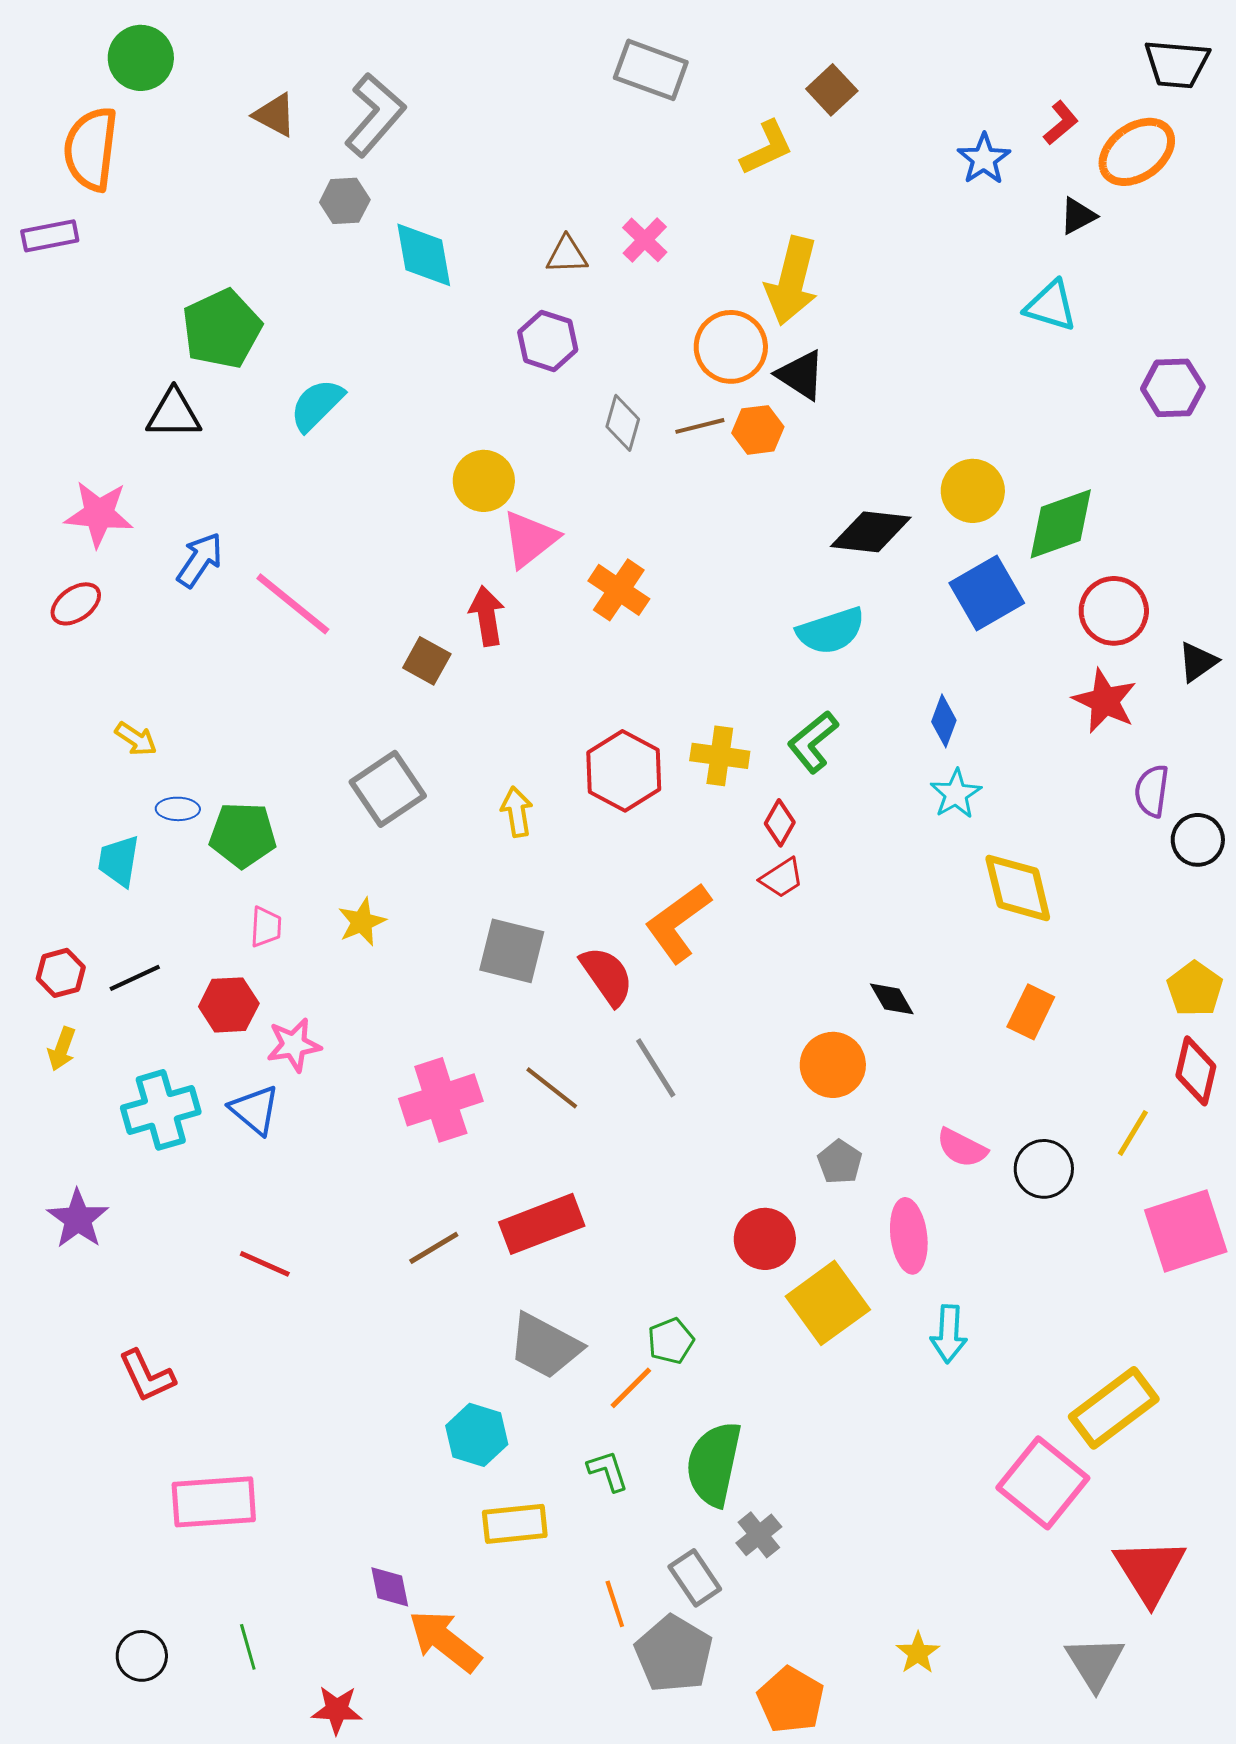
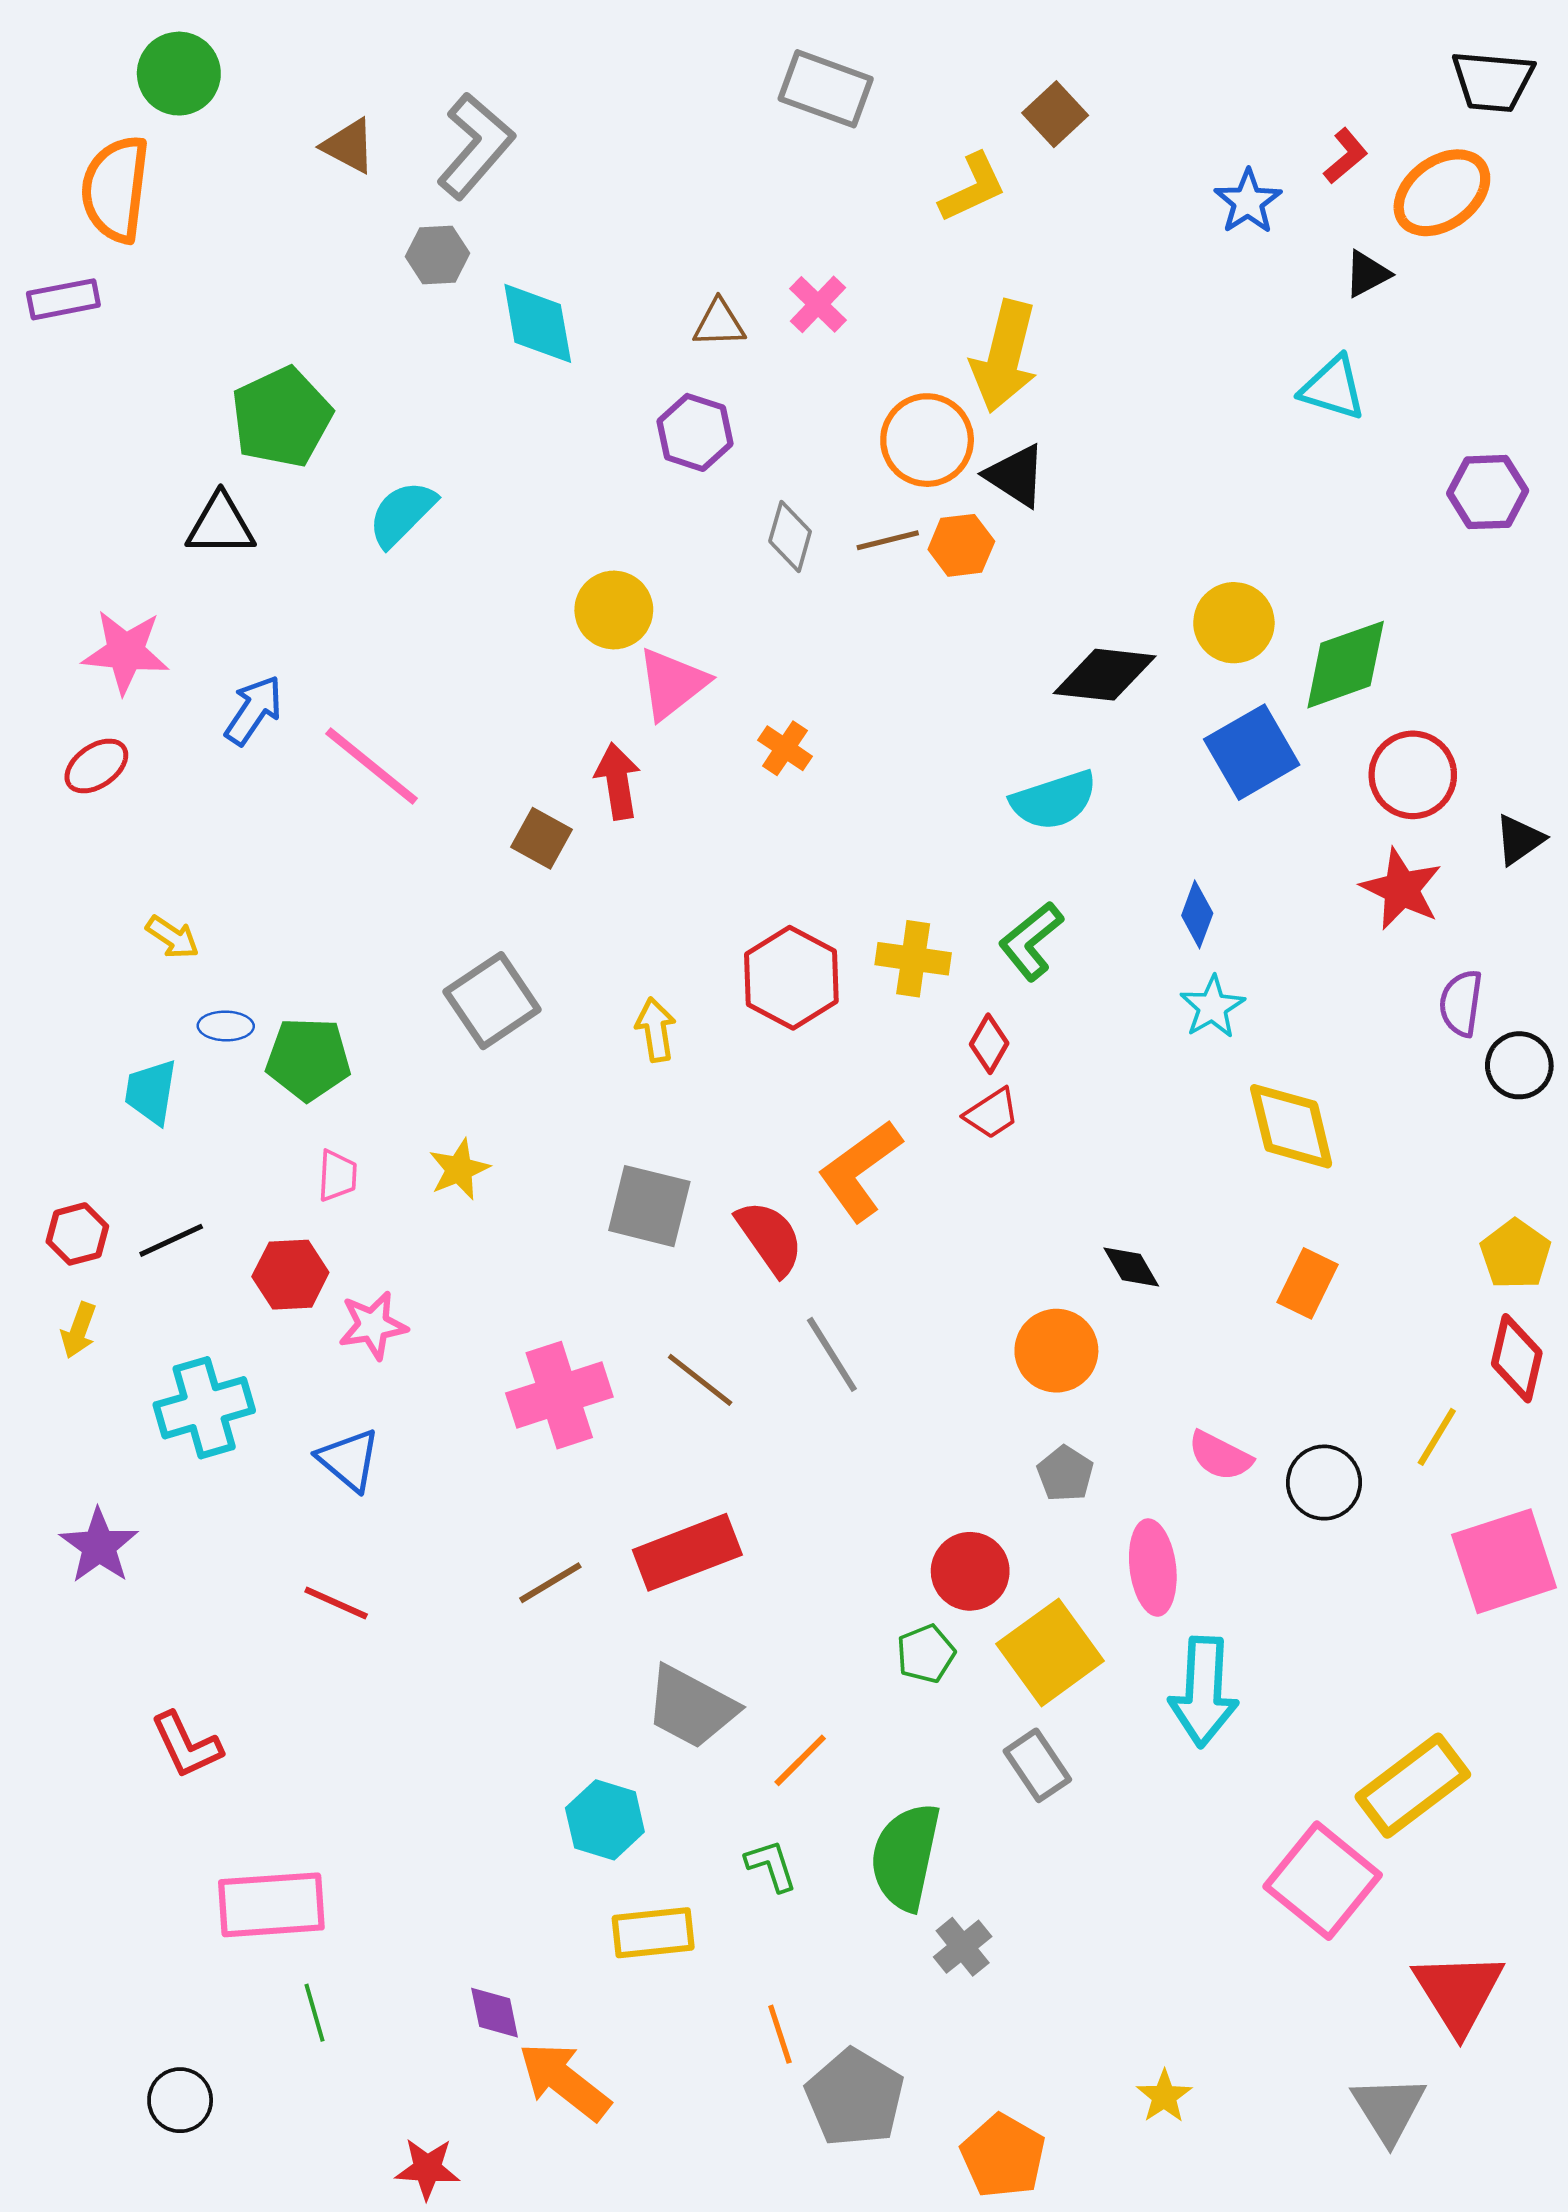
orange cross: (619, 590) -> (785, 748), size x0.7
blue triangle: (255, 1110) -> (349, 1460), moved
cyan arrow: (949, 1334) -> (1204, 1692), size x1.5
green pentagon: (671, 1341) -> (926, 1654), moved
gray rectangle: (695, 1578) -> (1037, 1765), moved
green line: (248, 1647) -> (315, 2013), moved

